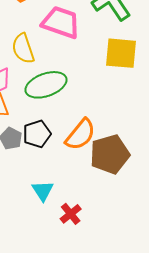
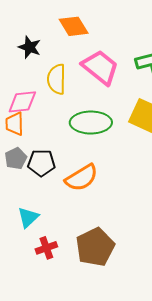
green ellipse: (46, 85) -> (91, 123), moved
brown pentagon: (110, 154) -> (95, 247), moved, turned -30

